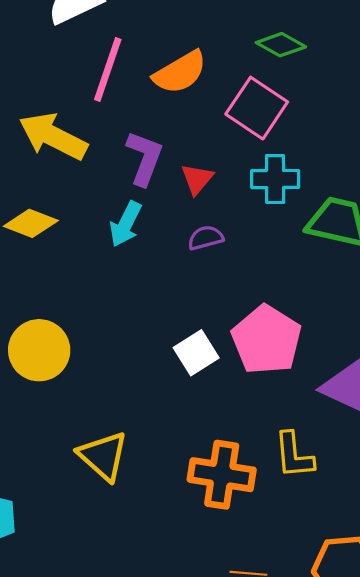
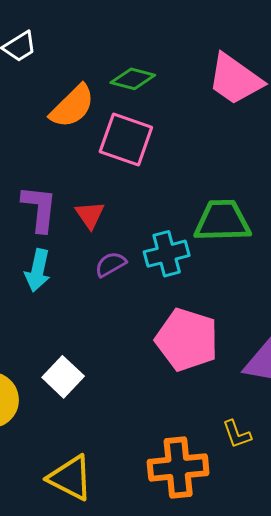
orange semicircle: (180, 72) -> (72, 106), moved
cyan cross: (275, 179) -> (167, 254), moved
white square: (196, 353) -> (63, 377), moved
yellow L-shape: (294, 455) -> (237, 434), size x0.7

